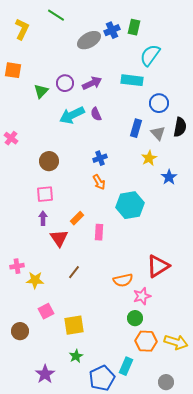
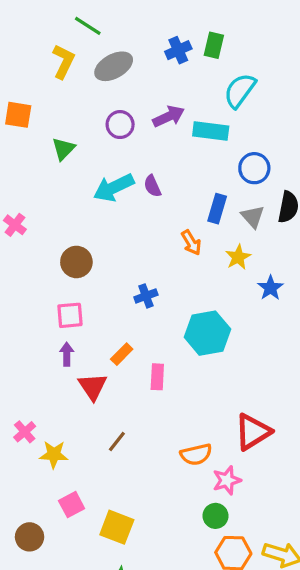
yellow L-shape: (22, 29) -> (63, 61), moved
gray ellipse: (89, 40) -> (114, 66), moved
purple circle: (65, 83) -> (120, 125), moved
purple arrow: (92, 83) -> (169, 116), moved
blue cross: (100, 158) -> (146, 296), moved
orange arrow: (99, 182) -> (191, 243), moved
pink cross: (17, 266) -> (25, 432), turned -32
yellow square: (74, 325) -> (117, 527), turned 30

